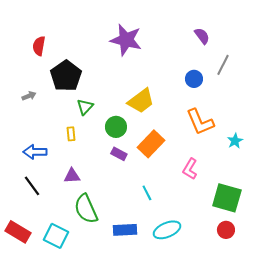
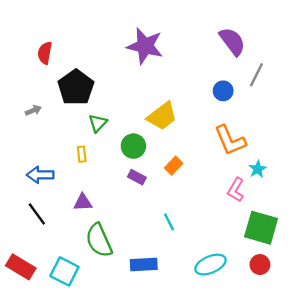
purple semicircle: (202, 36) -> (232, 41), size x1.5
cyan star: (235, 141) -> (258, 169), moved
orange rectangle: (151, 144) -> (174, 166), size x0.6
pink L-shape: (190, 169) -> (236, 190), moved
cyan ellipse: (167, 230) -> (210, 265), moved

